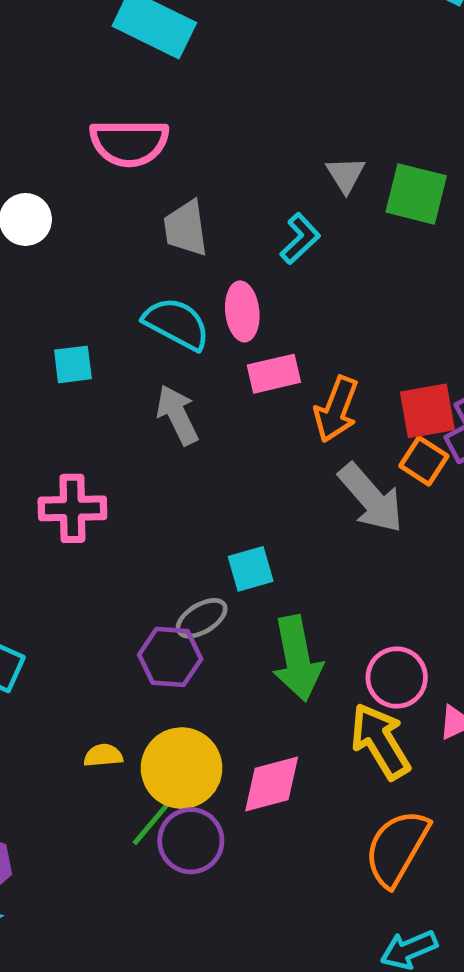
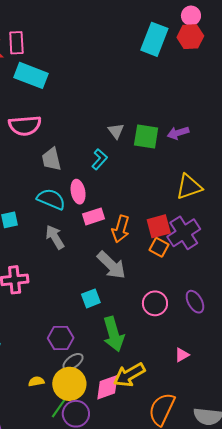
gray arrow: (371, 498) -> (111, 265), moved
gray ellipse: (202, 618) -> (73, 362), moved
pink circle: (397, 678) -> (155, 303), moved
yellow arrow: (380, 741) -> (129, 375), moved, turned -84

